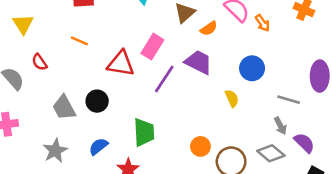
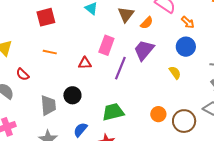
orange arrow: (262, 23) -> (188, 22), moved
purple trapezoid: (198, 62) -> (144, 50), turned -65
red triangle: (121, 64) -> (85, 63), size x0.6
gray trapezoid: (64, 108) -> (48, 105), turned -145
green trapezoid: (144, 132) -> (113, 112), turned -90

